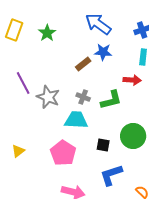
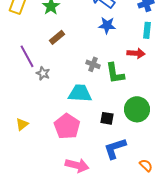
brown rectangle: (83, 64) -> (57, 37), moved
gray star: (48, 97) -> (43, 73), moved, size x0.6
gray cross: (83, 97) -> (93, 64), moved
green L-shape: (111, 100) -> (115, 73), turned 95

